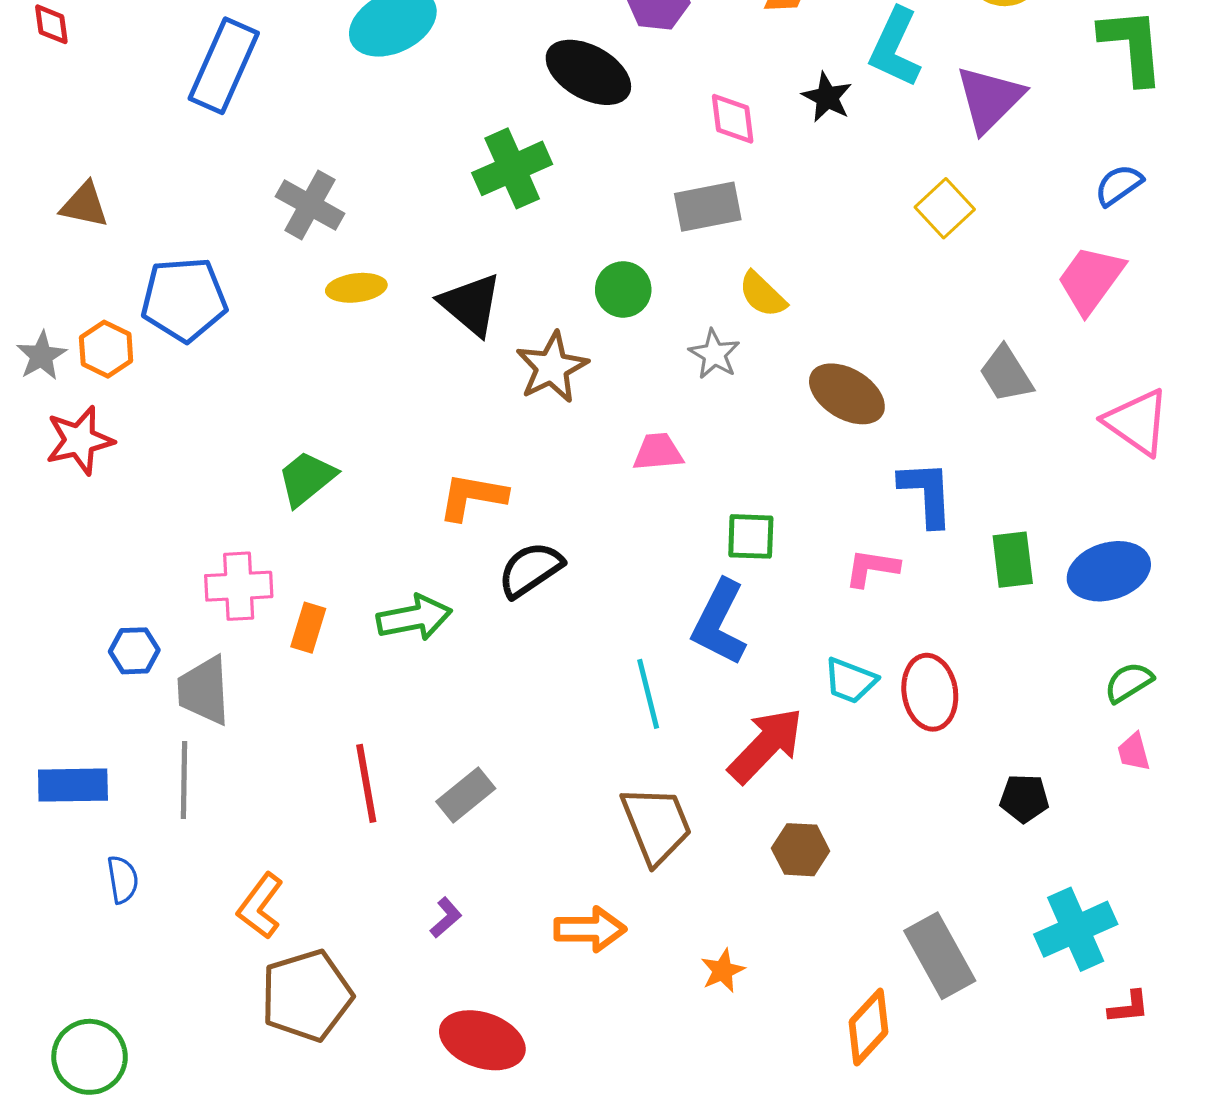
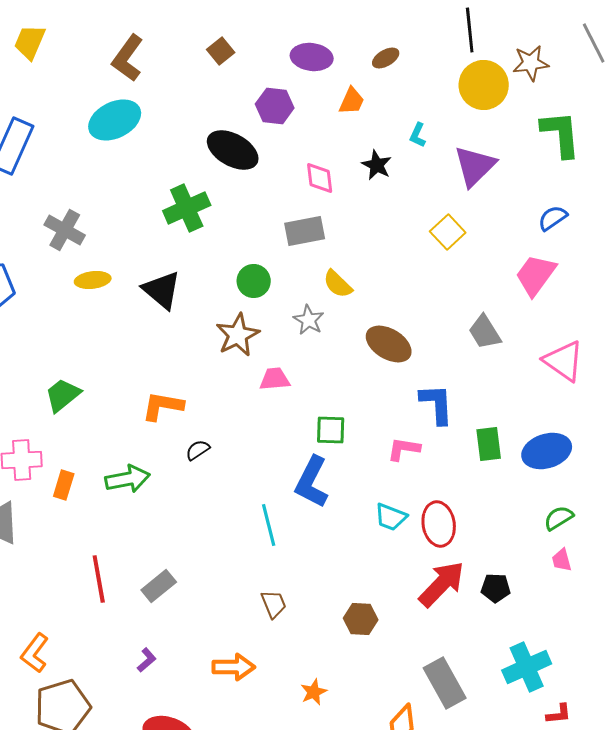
cyan L-shape: (895, 47) -> (418, 135), size x0.5
brown star: (552, 367) -> (238, 335), moved
black semicircle: (530, 570) -> (198, 450), size x0.6
red arrow: (766, 745) -> (442, 584), moved
brown trapezoid: (656, 825) -> (274, 604), size x0.6

